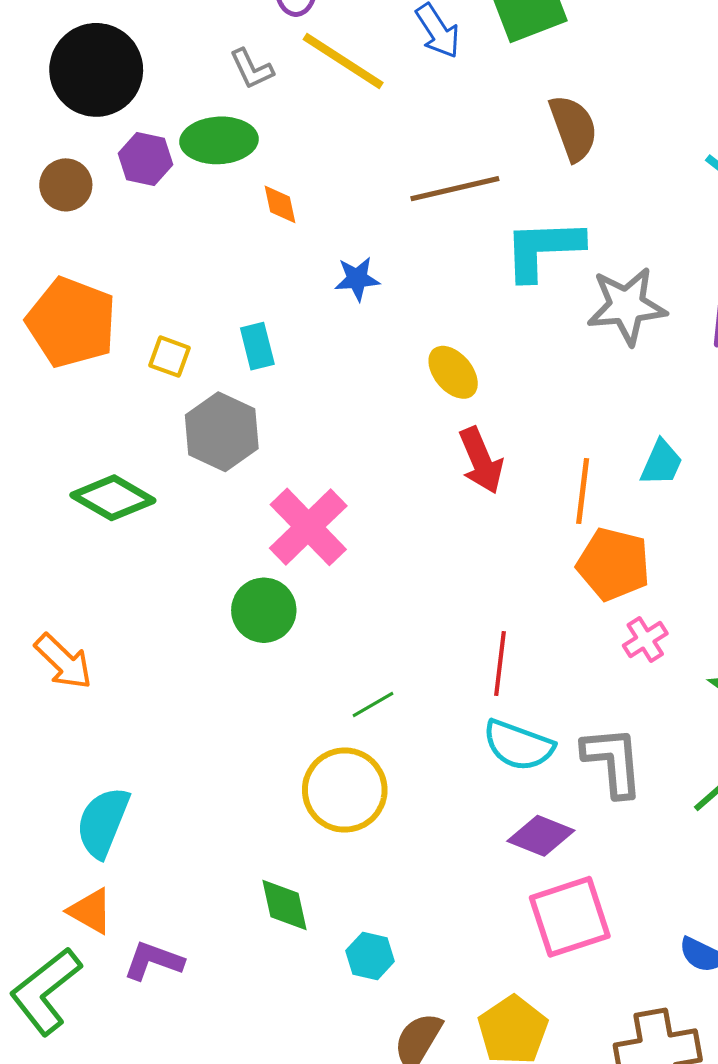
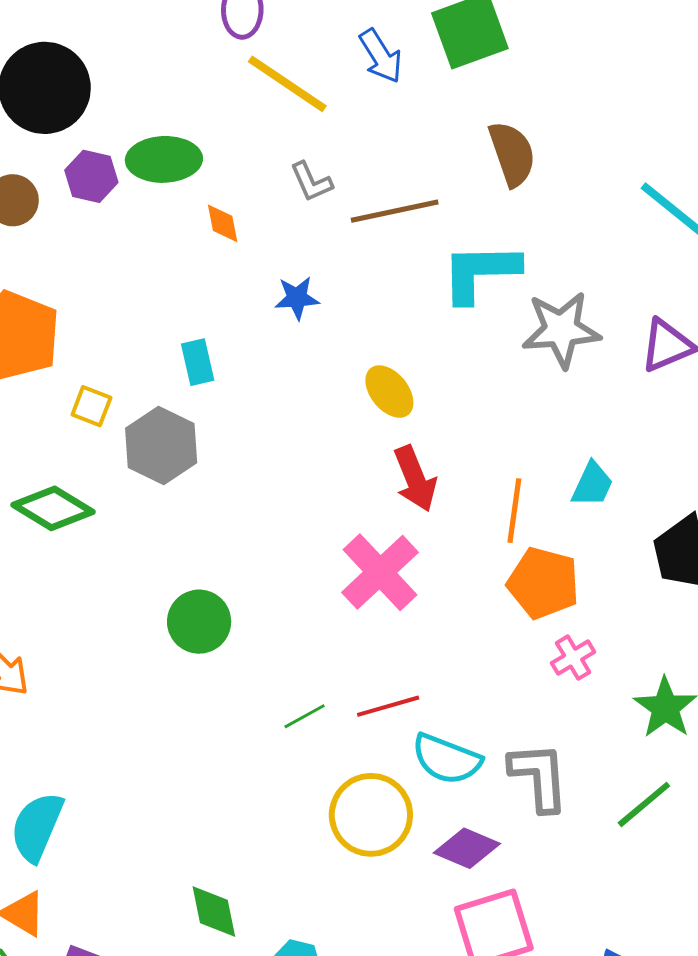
gray L-shape: (252, 69) -> (311, 182), moved
yellow square: (169, 357) -> (91, 406), moved
pink cross: (308, 527) -> (380, 572), moved
red line: (500, 664) -> (388, 706), moved, turned 66
yellow circle: (345, 790) -> (371, 815), moved

